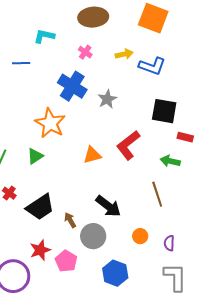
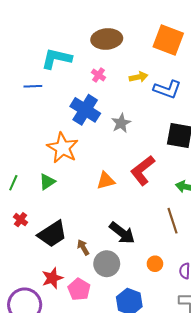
cyan L-shape: (44, 36) -> (56, 58), size x1.4

